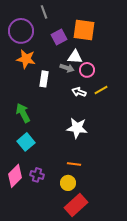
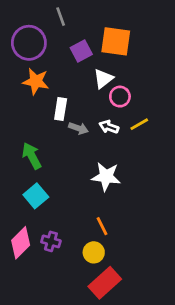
white triangle: (75, 57) -> (103, 79), turned -42
gray arrow: (67, 68) -> (79, 128), moved
orange line: (74, 164) -> (102, 226), turned 56

